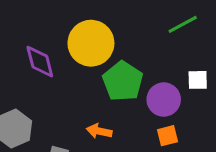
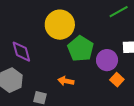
purple diamond: (40, 62) -> (21, 52), moved
orange square: (168, 136) -> (117, 80), moved, turned -32

